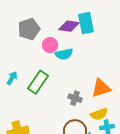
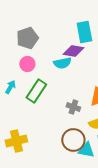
purple diamond: (69, 26) -> (73, 51), moved
pink circle: (50, 45) -> (27, 64), moved

